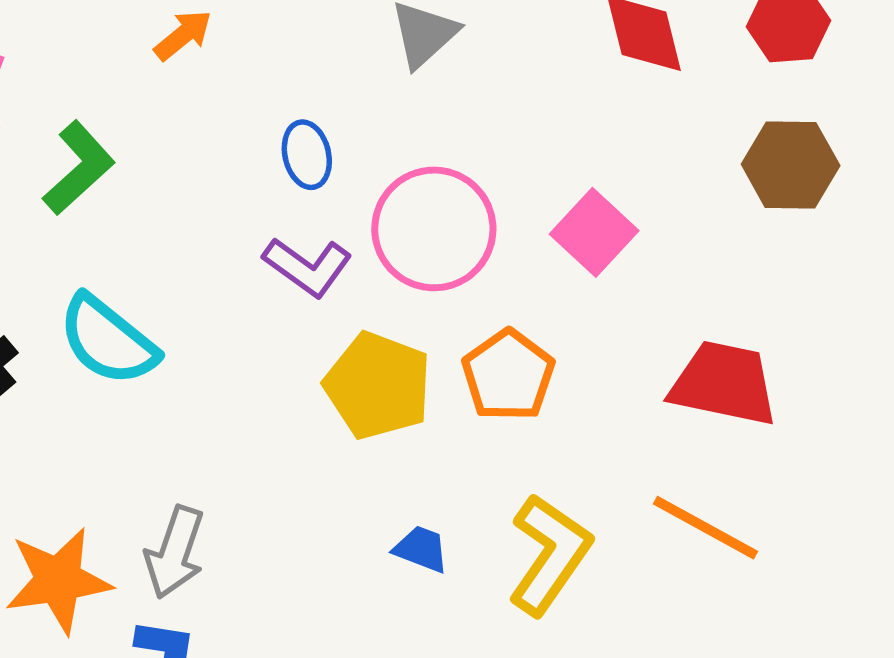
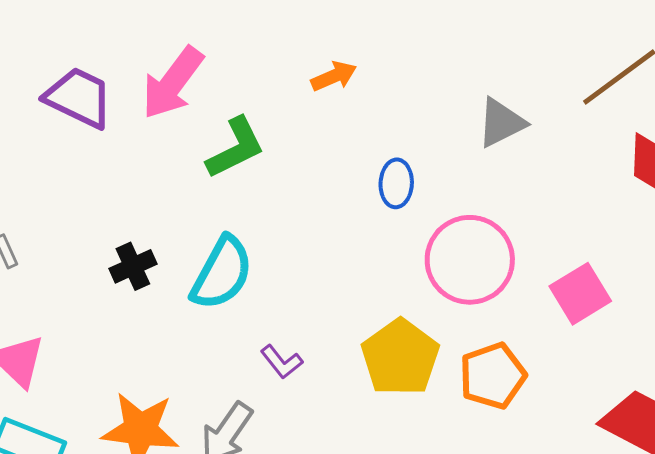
purple L-shape: (308, 267) -> (282, 362), moved, size x0.7
cyan semicircle: (108, 340) -> (222, 273), turned -116

